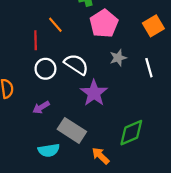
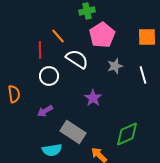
orange square: (153, 26) -> (147, 37), turned 30
white semicircle: (76, 64) -> (77, 59), moved
purple star: (94, 93) -> (93, 98), size x0.7

